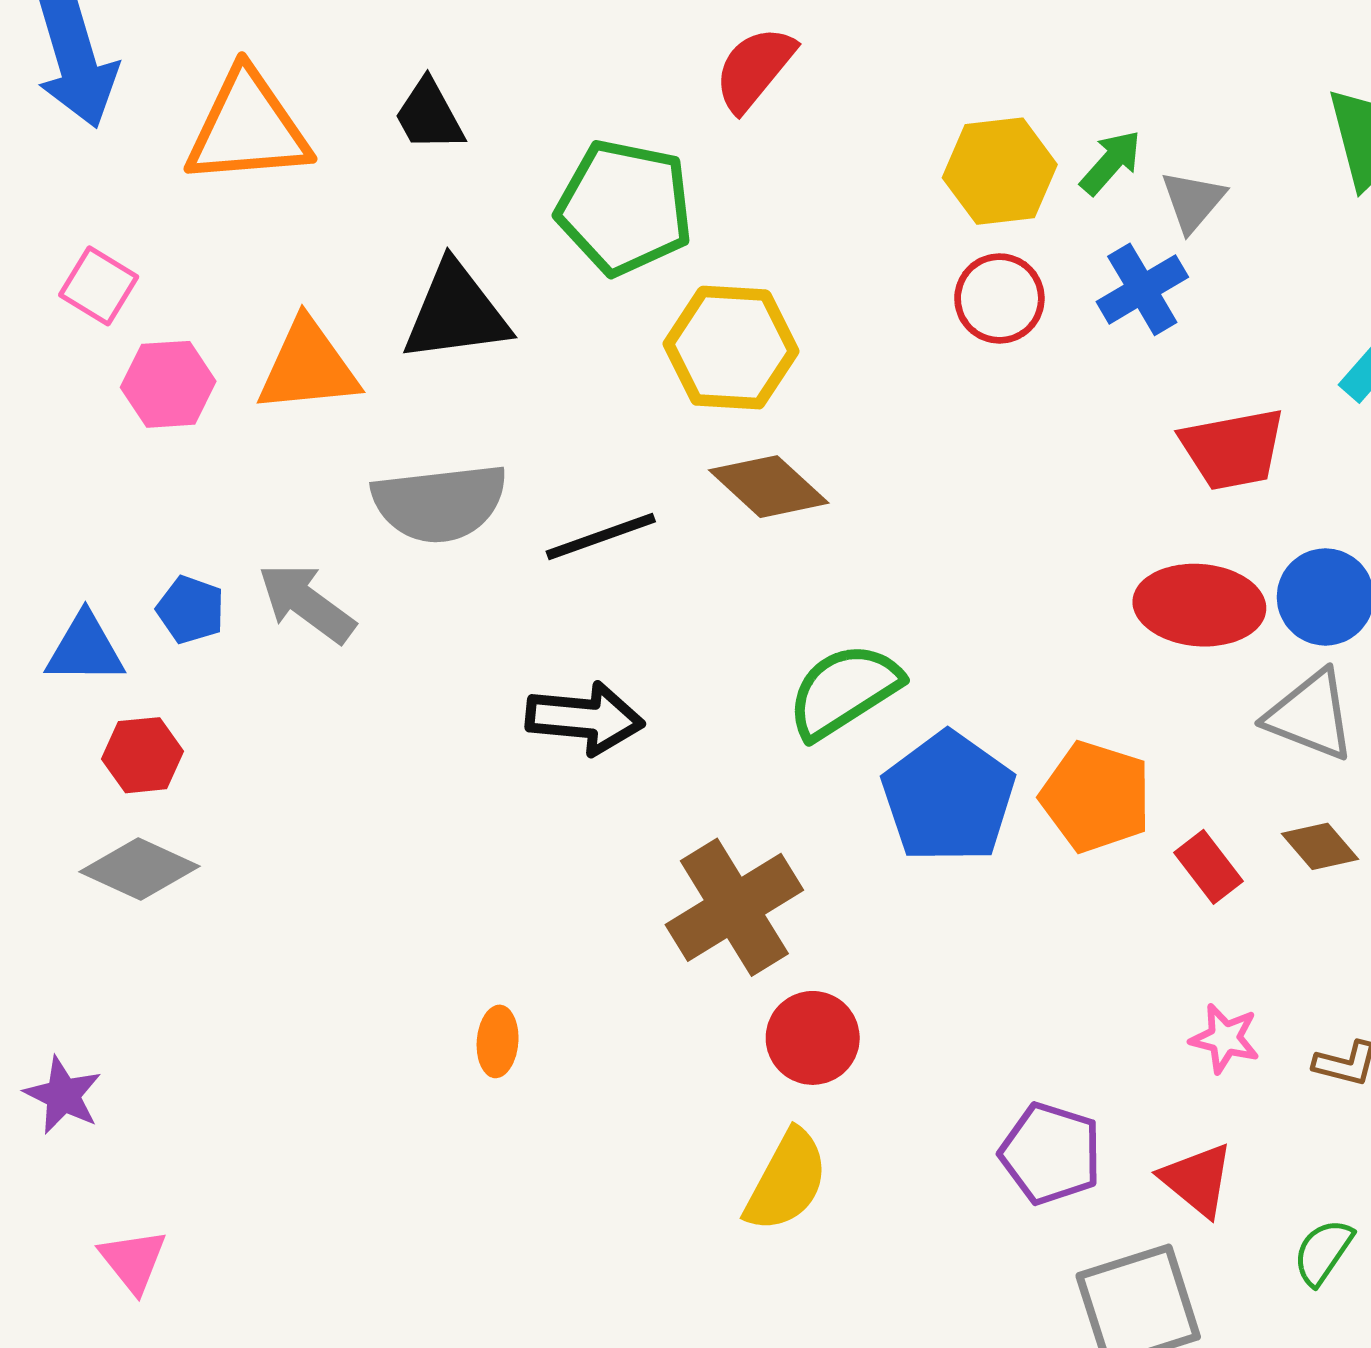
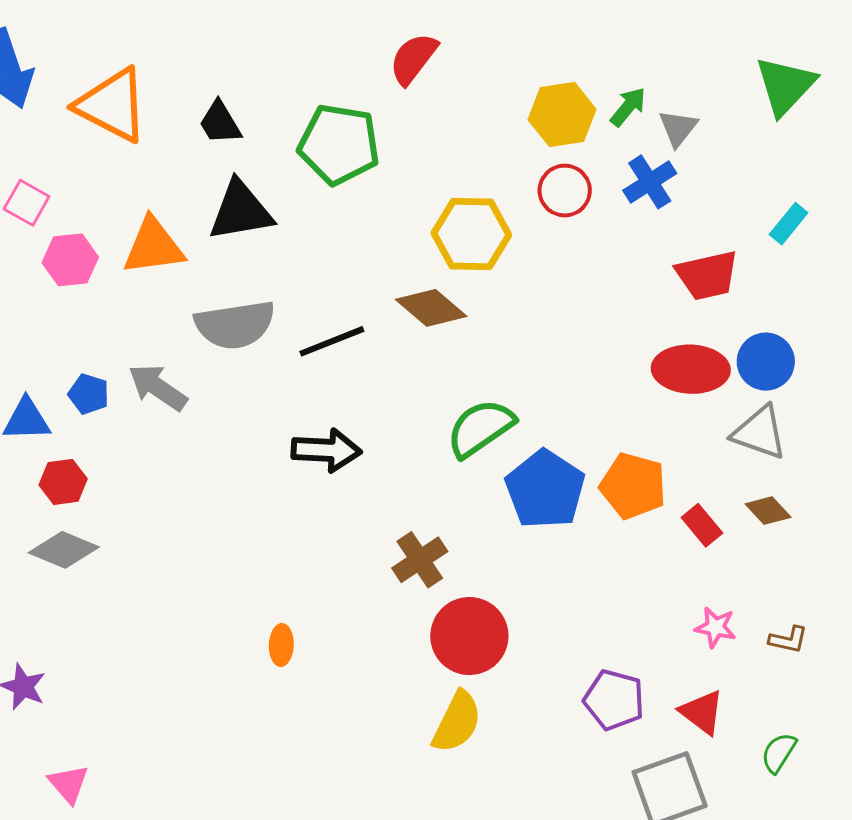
black trapezoid: (429, 115) -> (220, 123), moved
orange triangle: (248, 128) -> (112, 105), turned 34
yellow hexagon: (731, 348) -> (471, 234), moved
brown cross: (734, 907) -> (420, 560), size x0.7
red circle: (813, 1038) -> (469, 636), size x1.4

